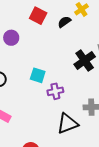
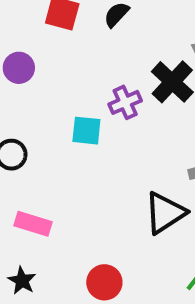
purple cross: (55, 91) -> (125, 102), moved

